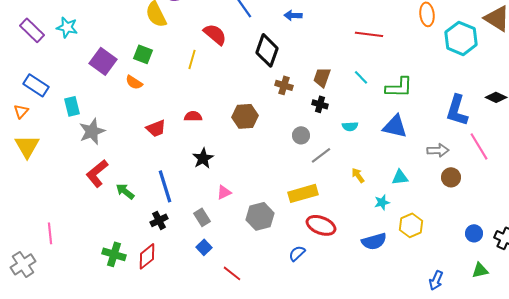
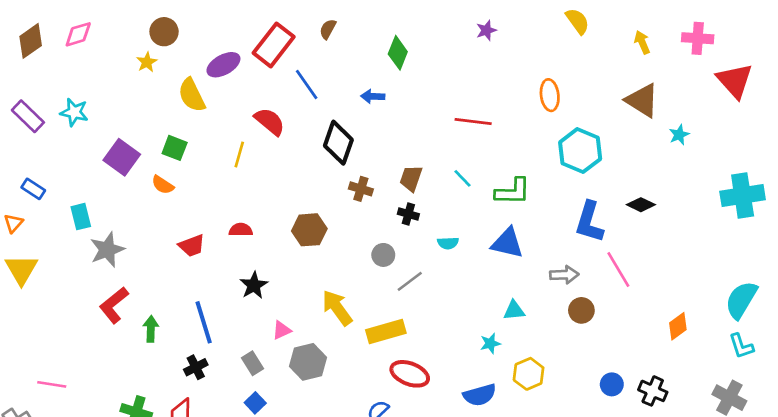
cyan hexagon: (461, 38) -> (580, 151), moved
blue rectangle: (36, 85) -> (33, 189), size x0.7
yellow arrow: (358, 175) -> (337, 308), moved, size x1.8
green arrow: (125, 191) -> (151, 329), turned 54
gray hexagon: (260, 216) -> (308, 362), moved
pink line: (50, 233) -> (52, 384), turned -75

